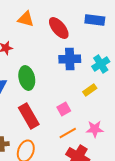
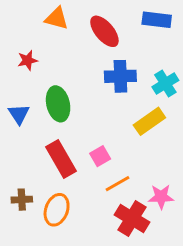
yellow rectangle: (90, 90) -> (149, 121), size x1.5
pink square: (64, 109) -> (100, 156), moved
pink star: (95, 129) -> (161, 197), moved

